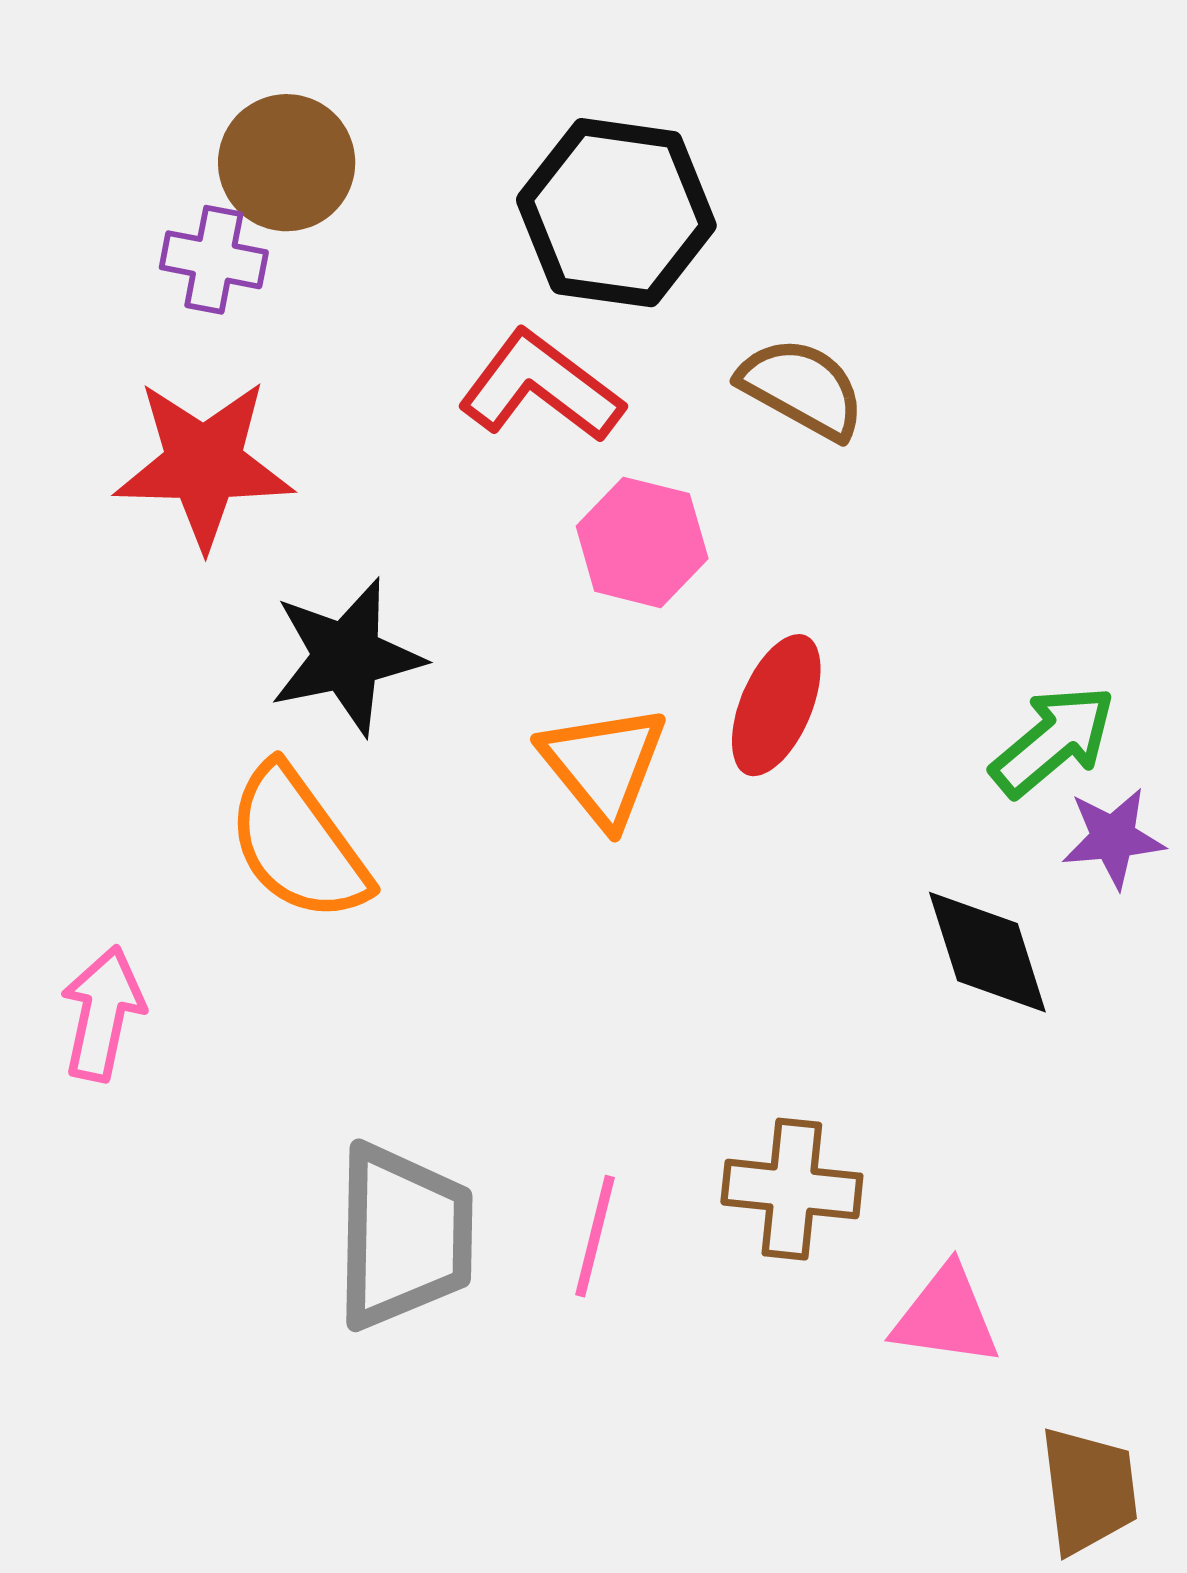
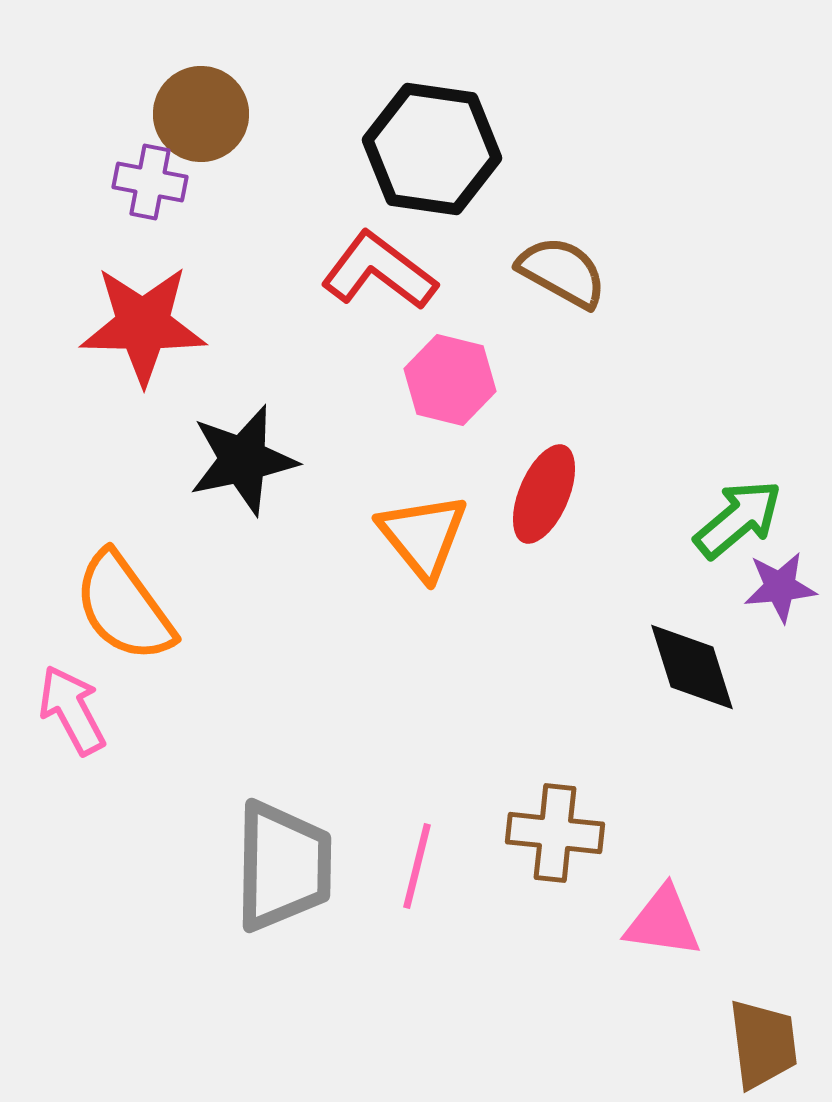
orange semicircle: (298, 844) -> (124, 607), moved
pink arrow: (102, 1013) -> (72, 710), turned -40

